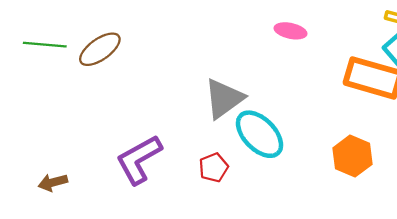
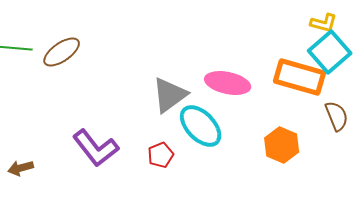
pink ellipse: (290, 31) -> (228, 83), moved, size x1.6
purple L-shape: (139, 159) -> (96, 148), turned -99

